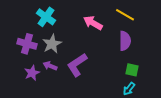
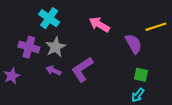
yellow line: (125, 15) -> (156, 27), moved, turned -48
purple semicircle: (125, 41) -> (134, 44), turned -30
purple star: (32, 73) -> (12, 76), moved

